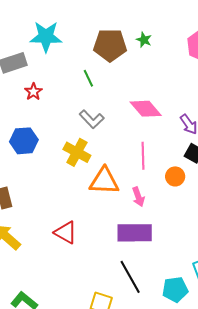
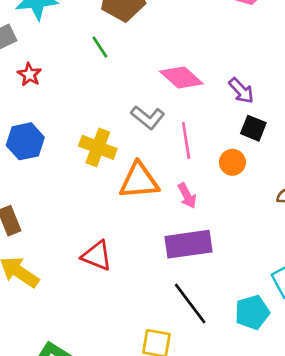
gray L-shape: (92, 119) -> (148, 117), moved

